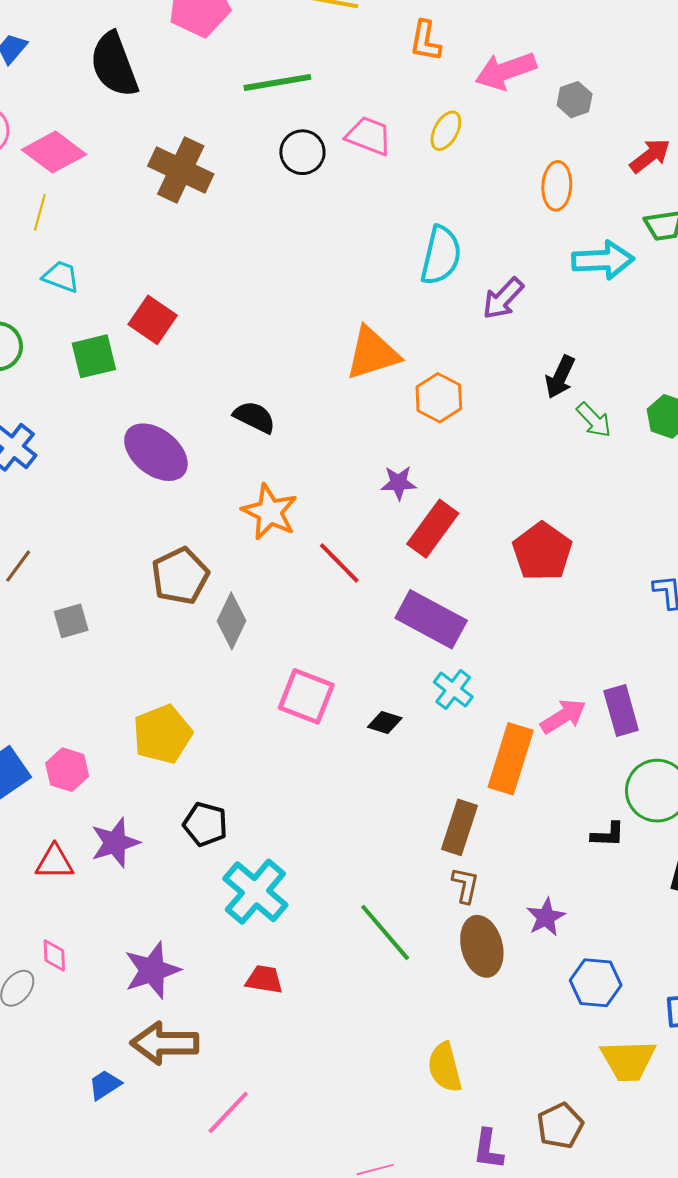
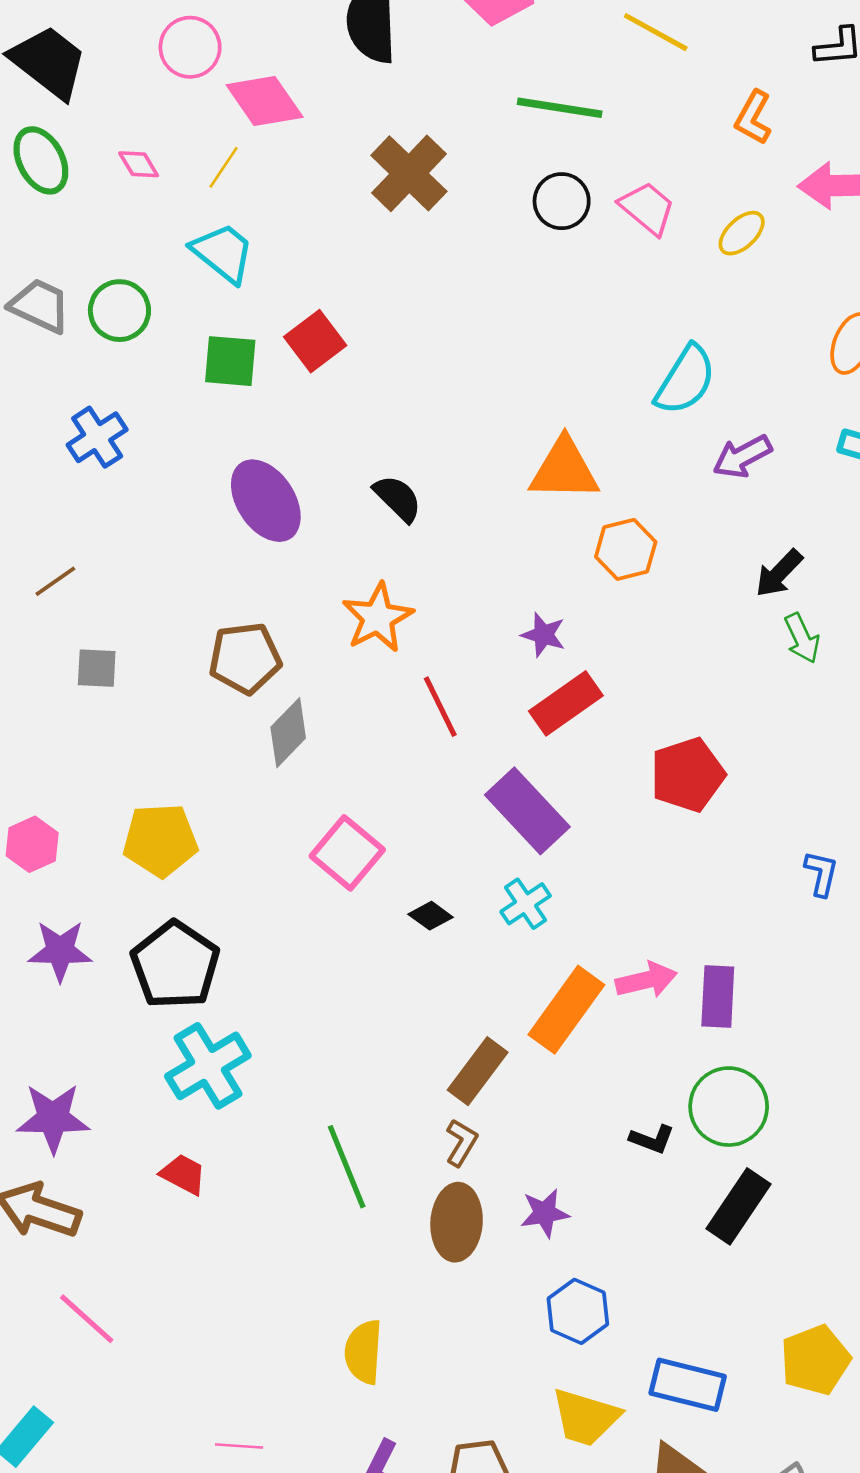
cyan trapezoid: (61, 277) -> (223, 253), size x1.4
black pentagon: (205, 824) -> (175, 965), size x1.6
pink line: (228, 1112) -> (87, 1319), turned 70

